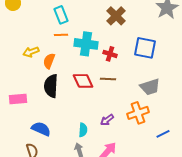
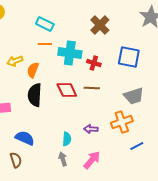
cyan rectangle: (61, 15) -> (45, 24), turned -42
purple arrow: (107, 120) -> (91, 129), turned 40
blue line: (163, 134) -> (137, 146), moved

